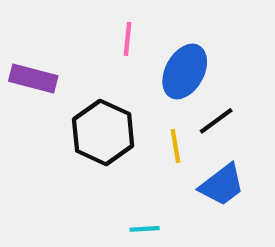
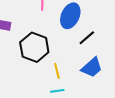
yellow line: (175, 146) -> (57, 71), moved

